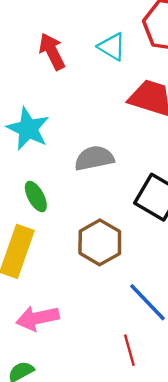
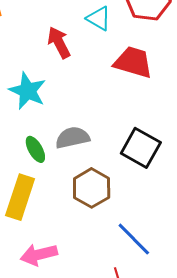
red arrow: (52, 51) -> (59, 43), moved
gray semicircle: (94, 158) -> (72, 138), moved

